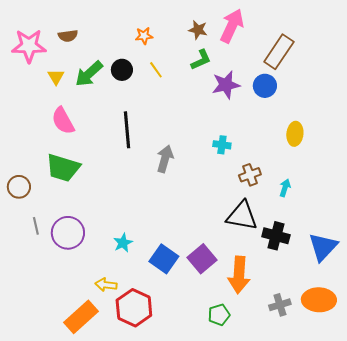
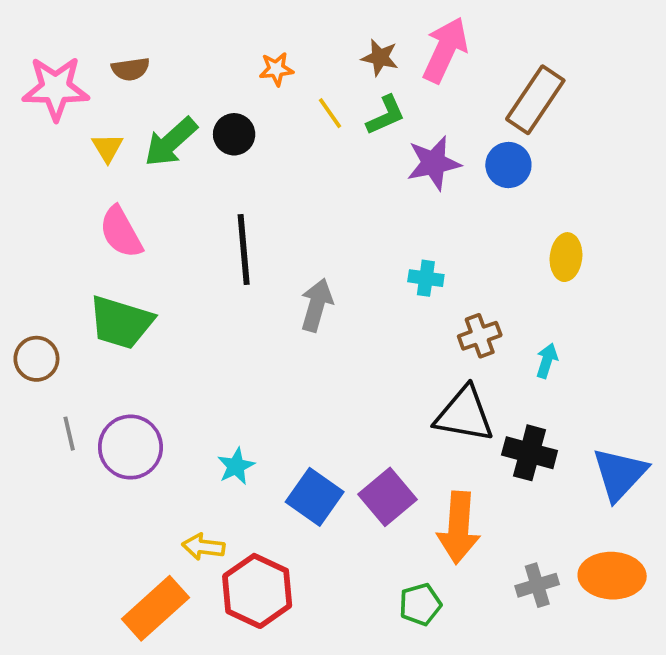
yellow line: (156, 70) -> (330, 113), moved

